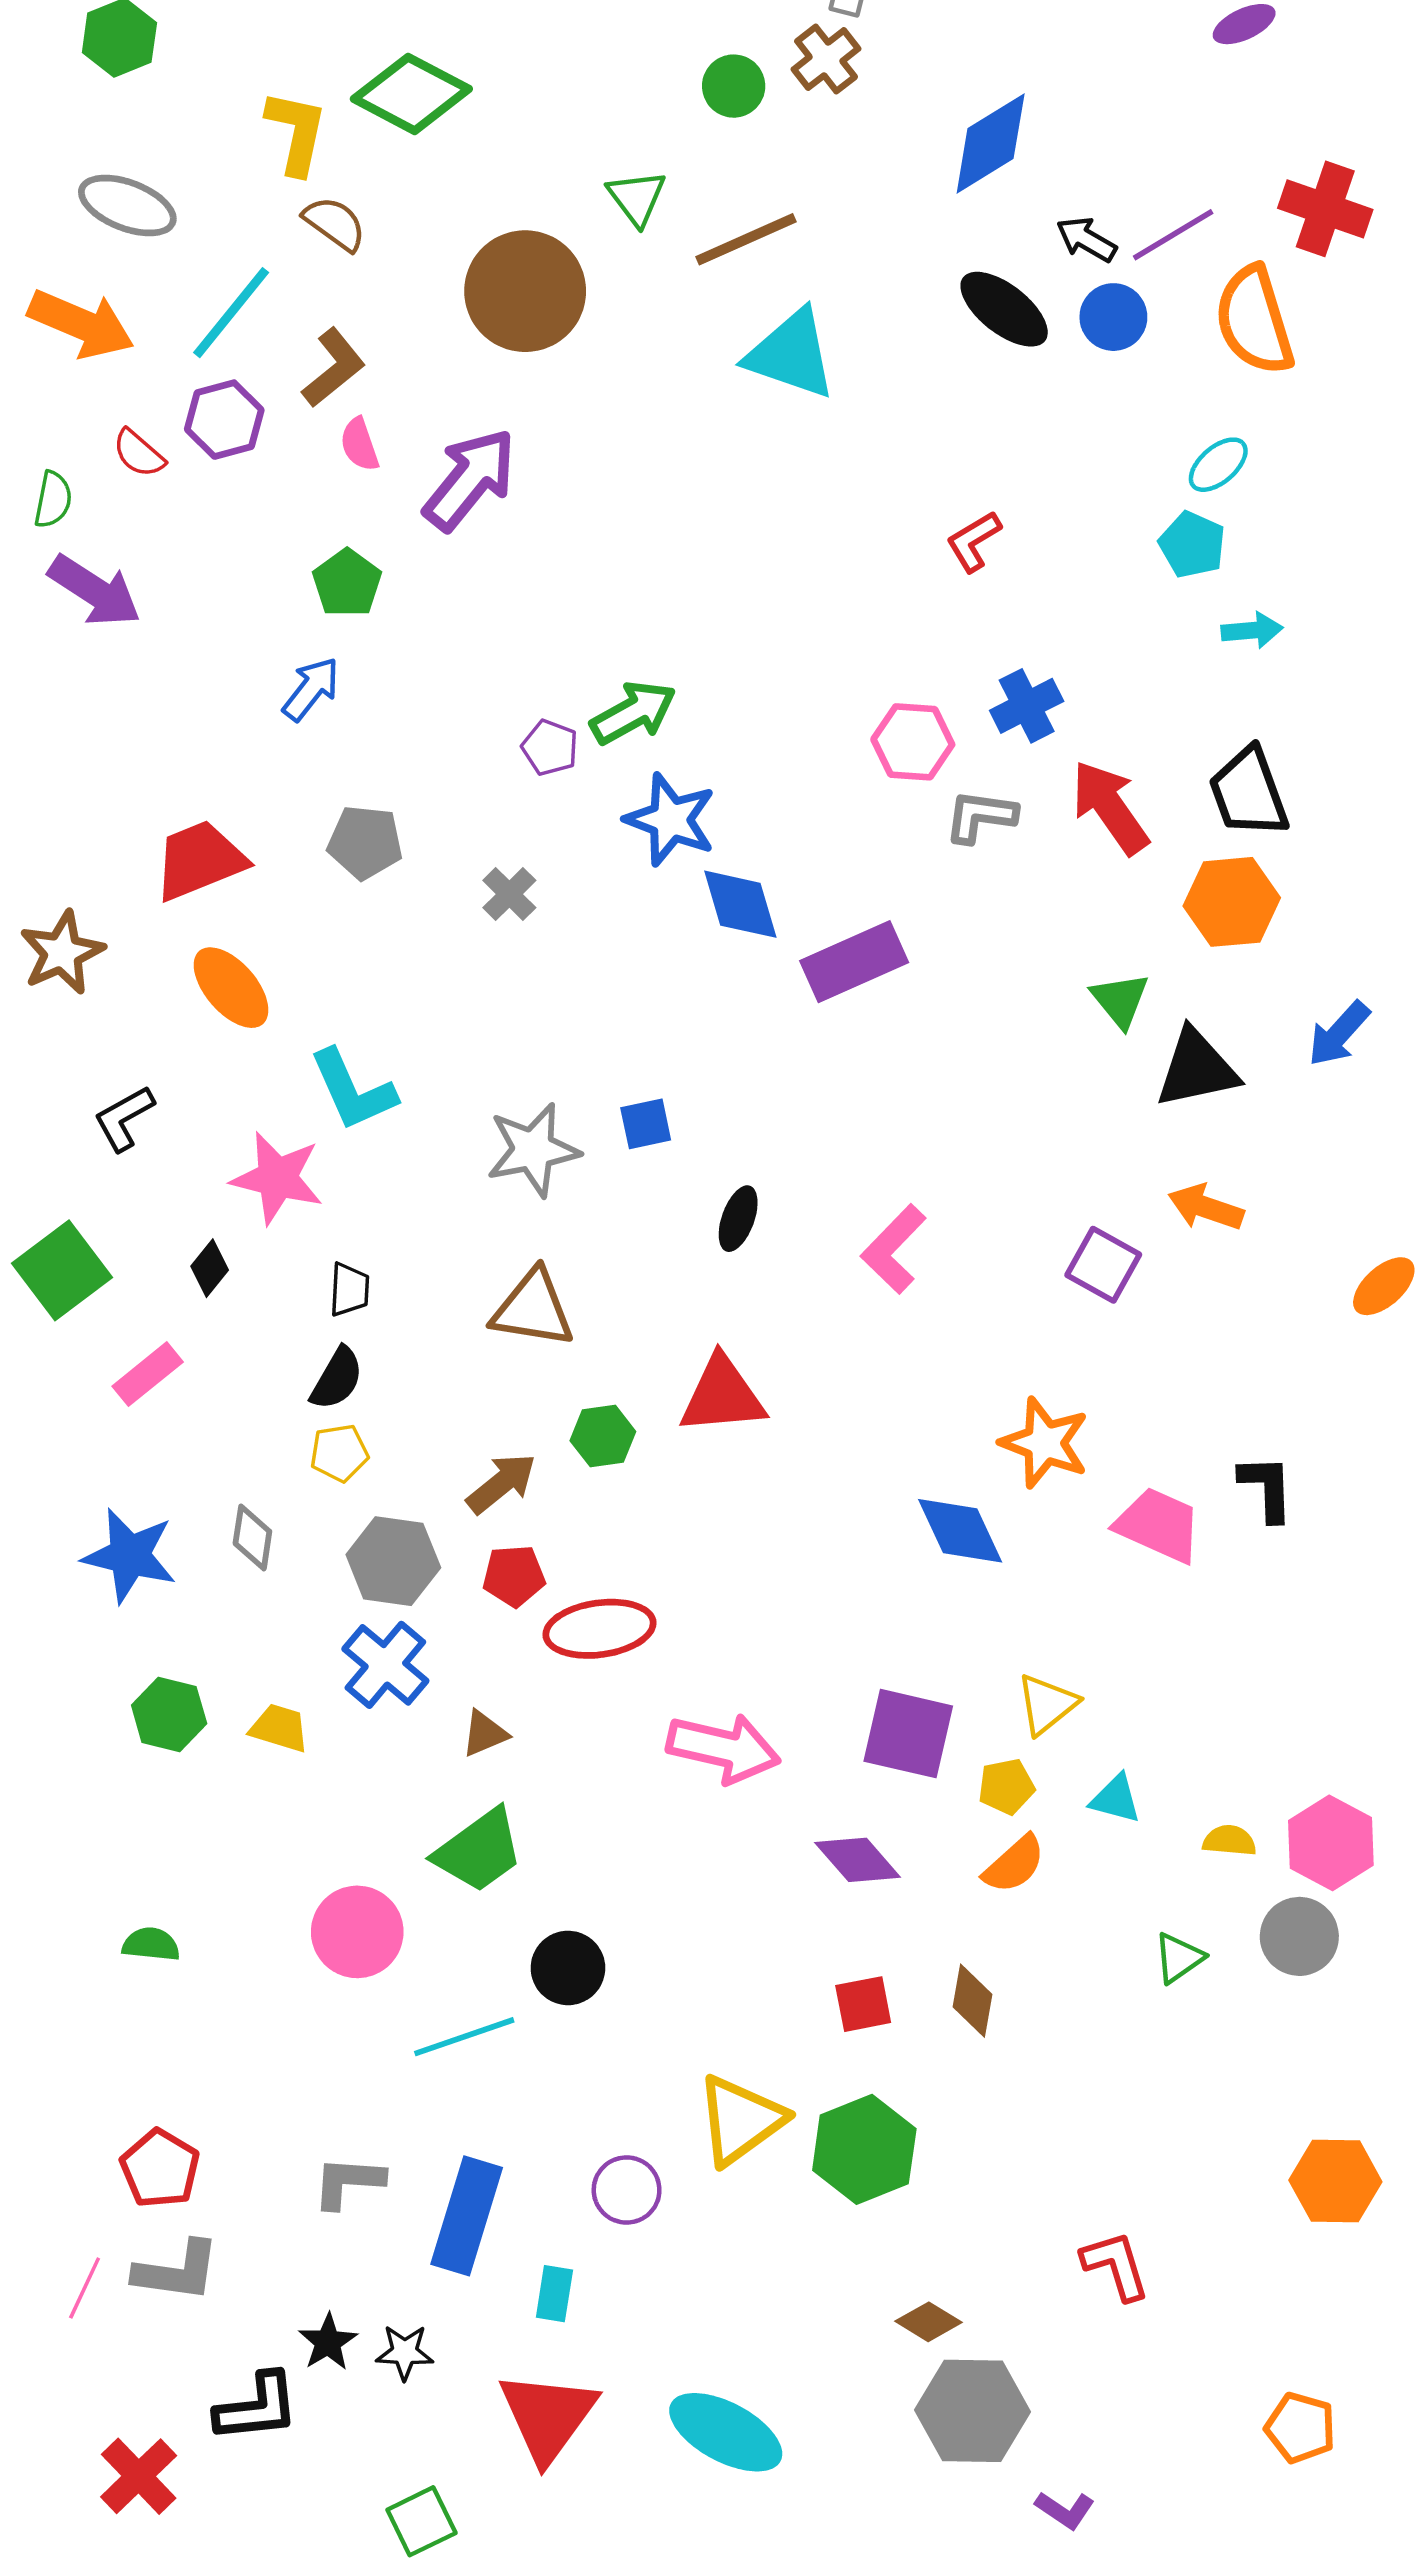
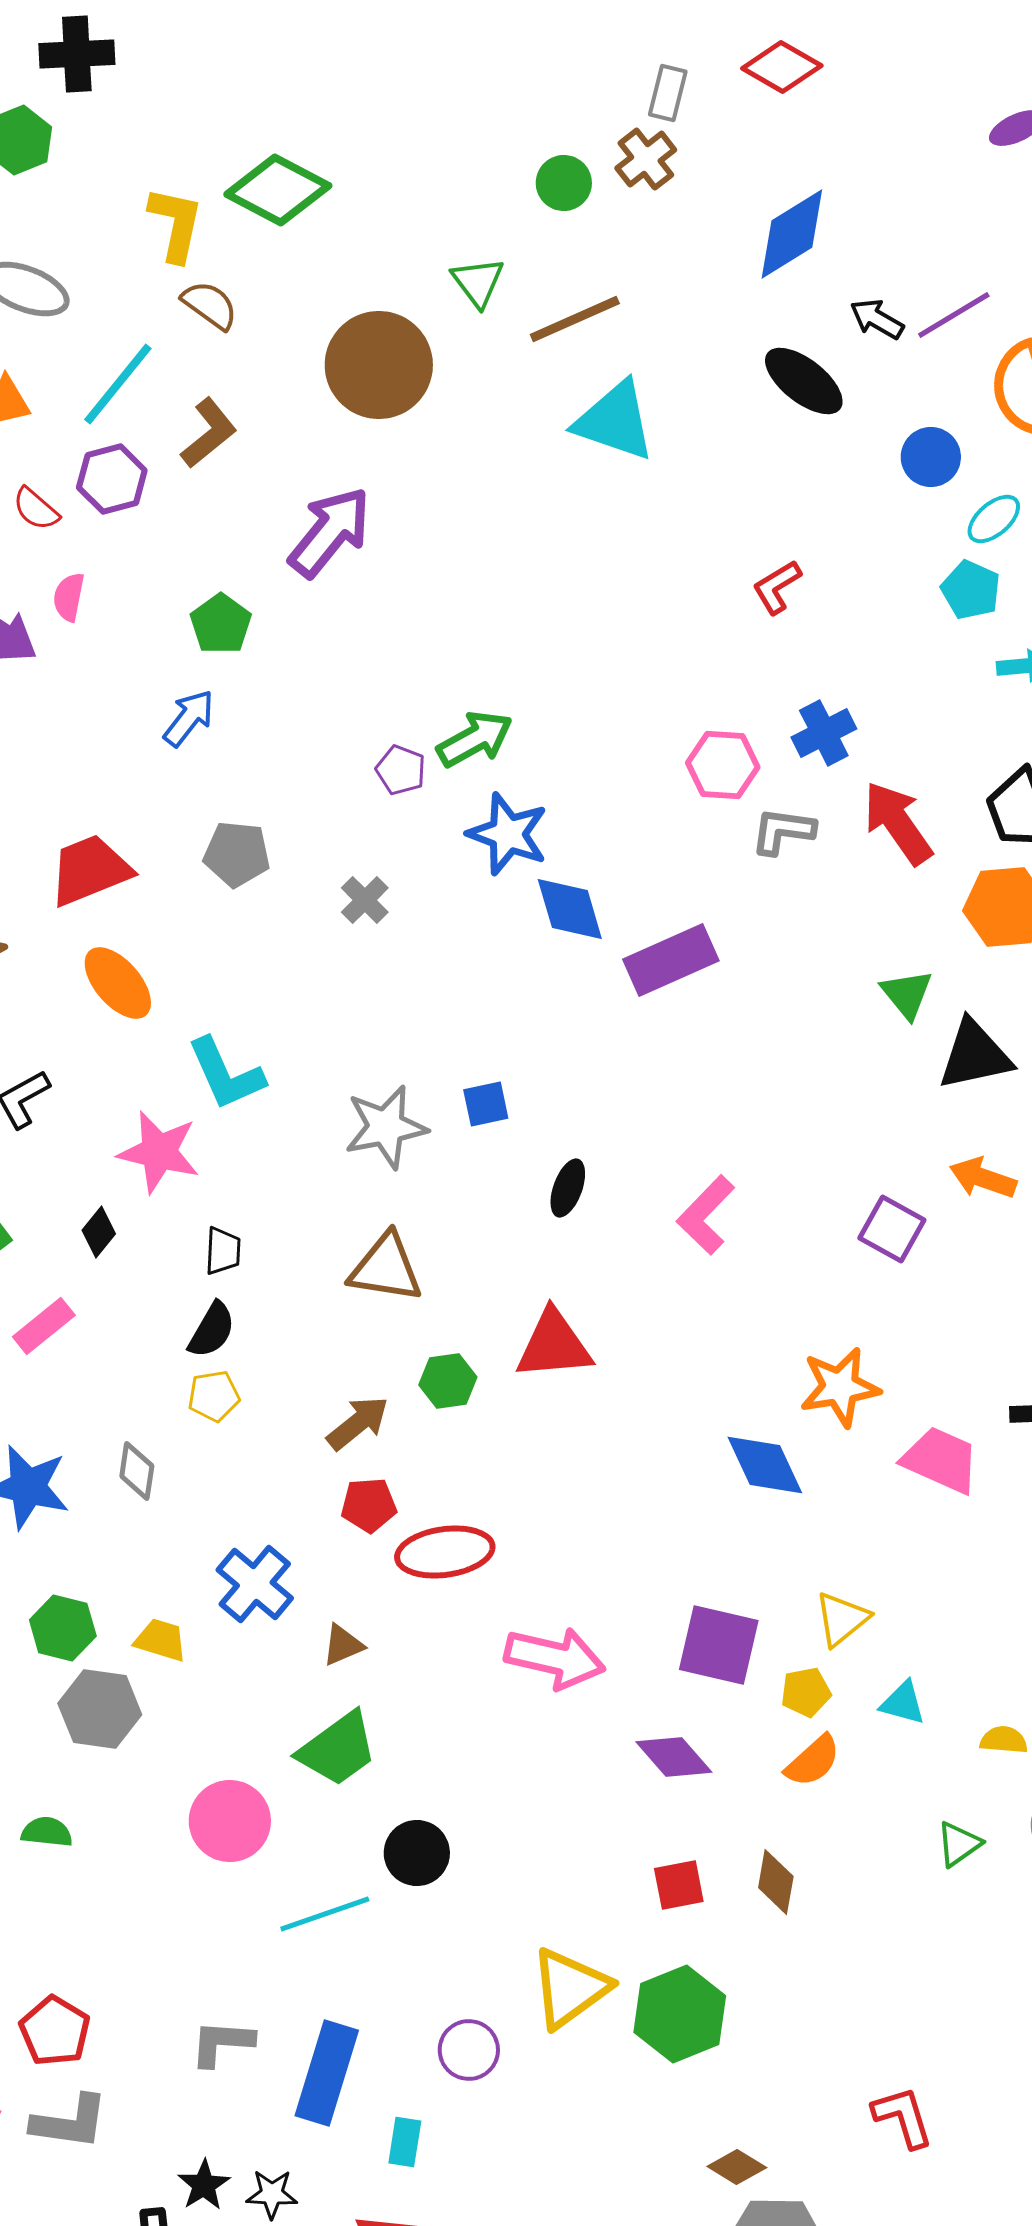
blue circle: (1113, 317) -> (931, 457), moved
pink semicircle: (359, 444) -> (69, 597), moved, turned 30
orange star: (1045, 1443) -> (840, 1387), turned -30
gray hexagon: (393, 1561) -> (100, 1709), moved

